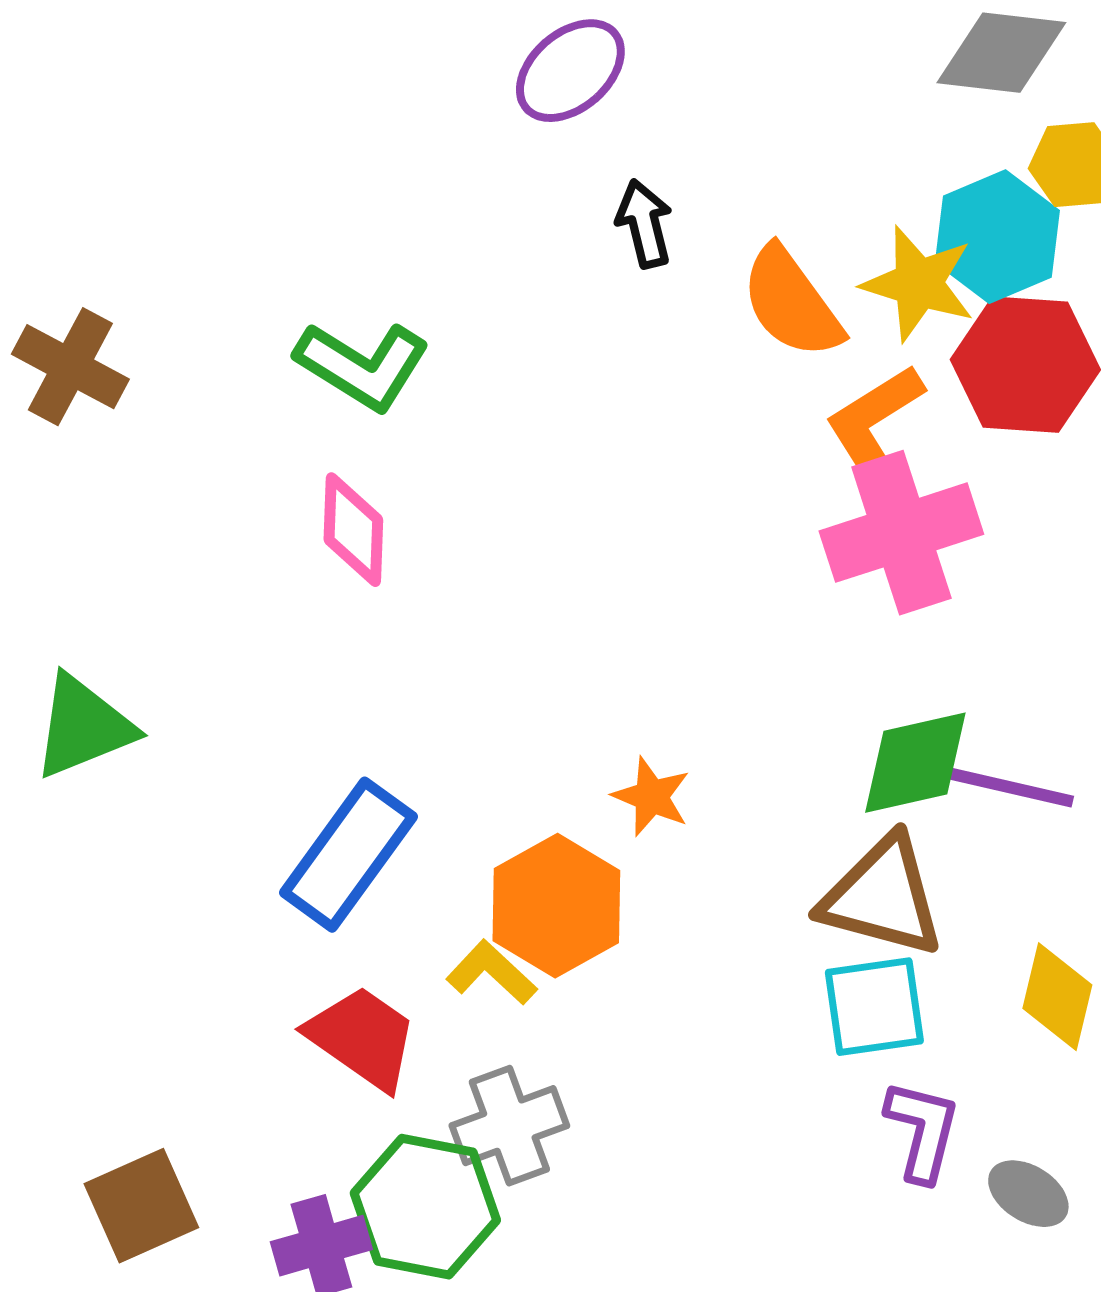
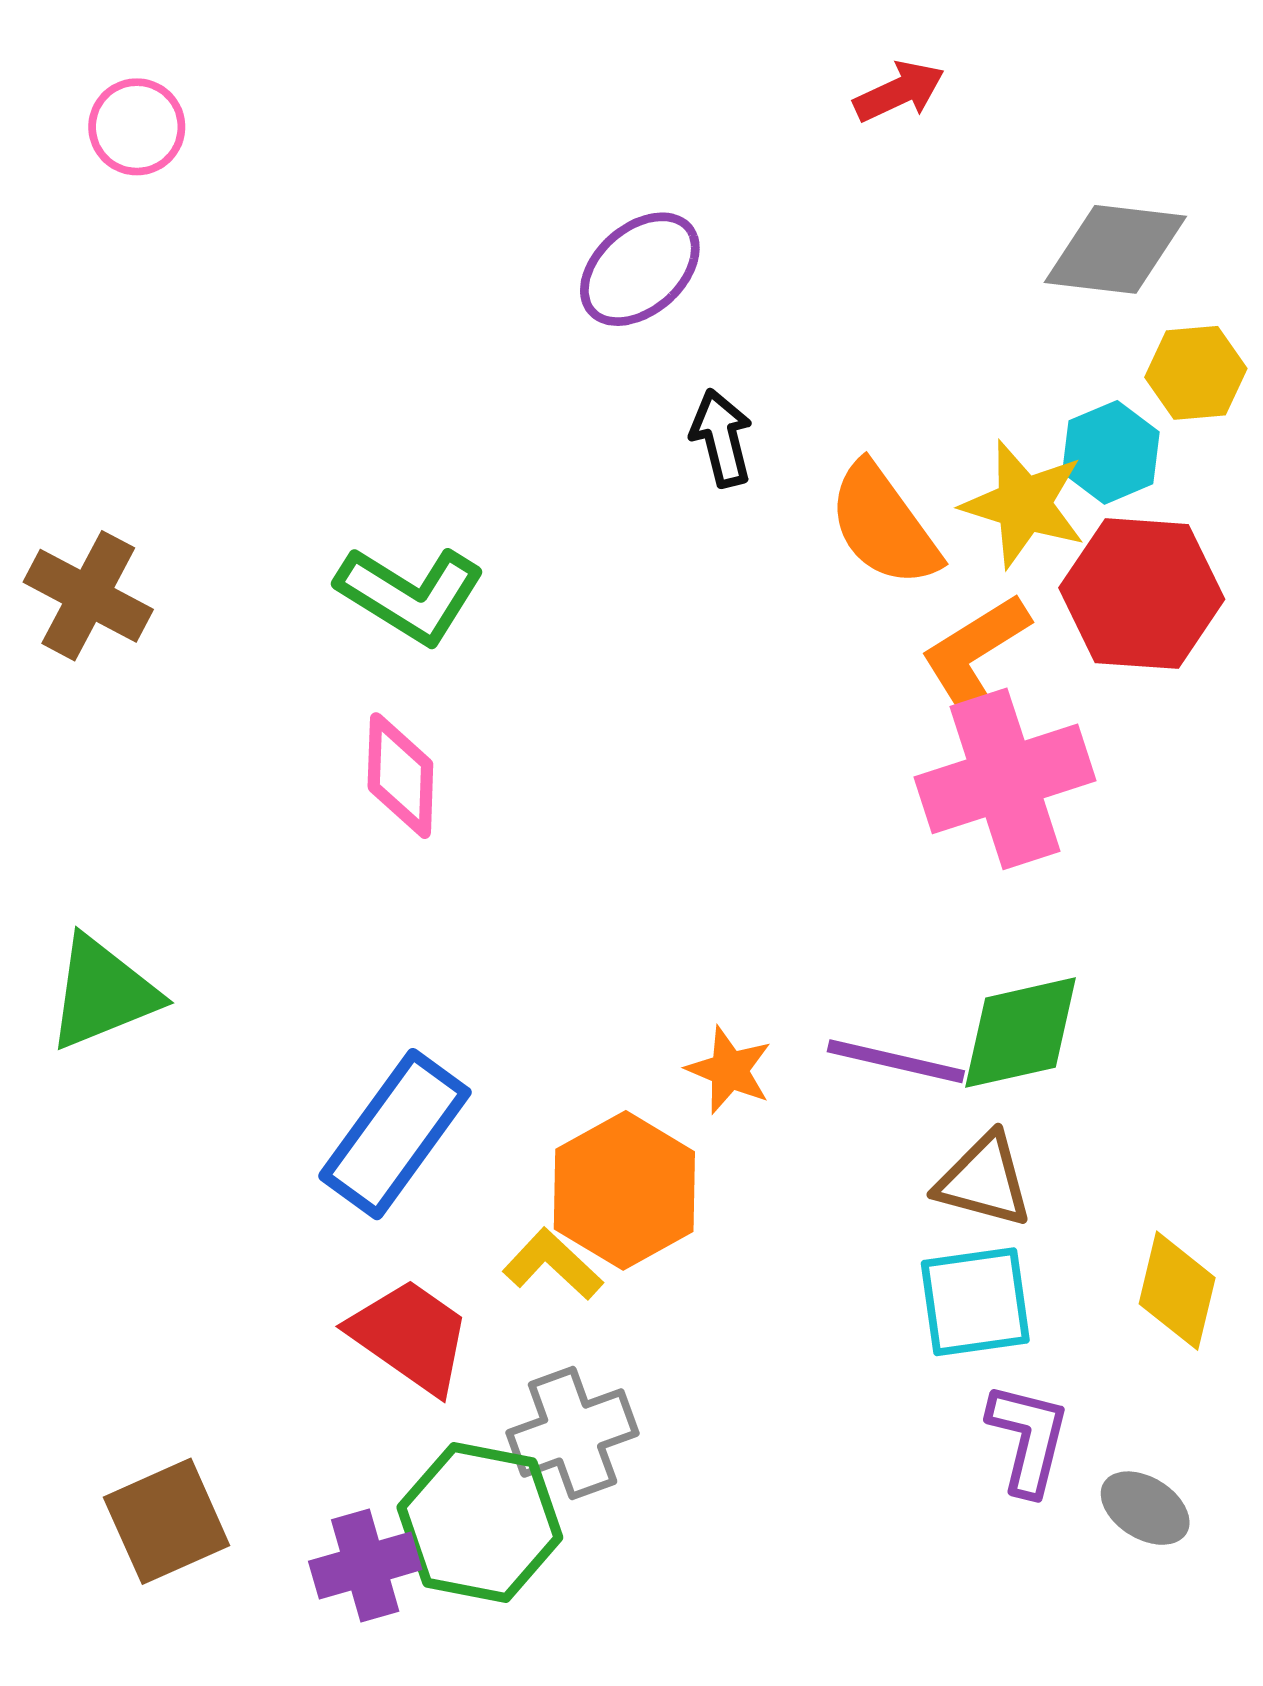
cyan hexagon: (997, 237) -> (1111, 452), size x0.7
purple line: (1011, 788) -> (896, 1061), moved
brown triangle: (882, 897) -> (984, 1180), size x0.7

